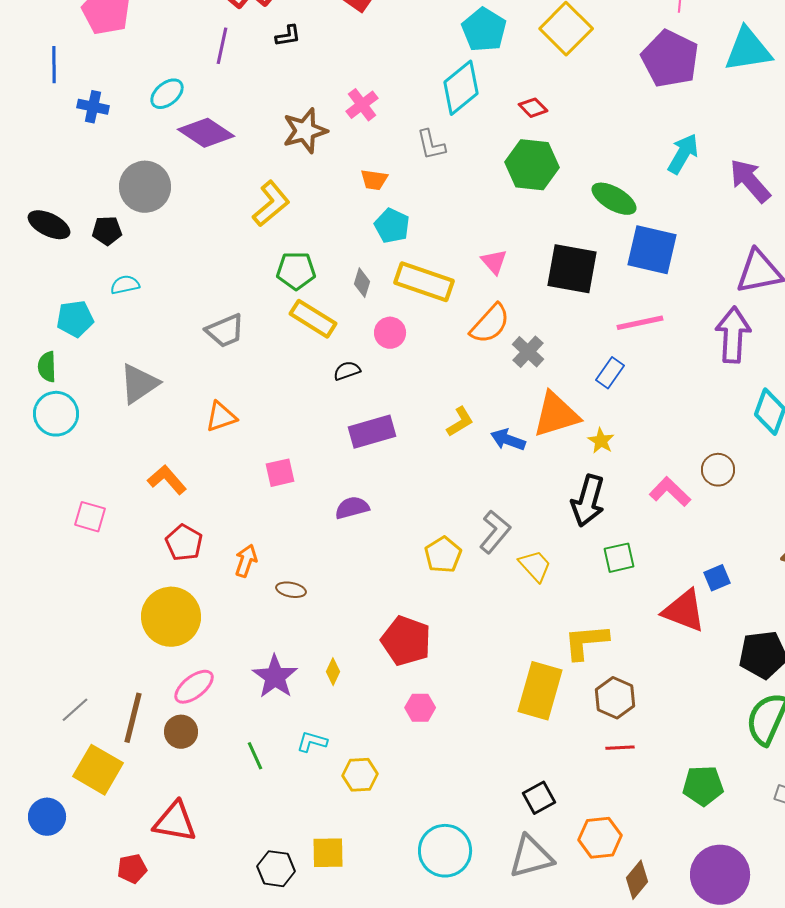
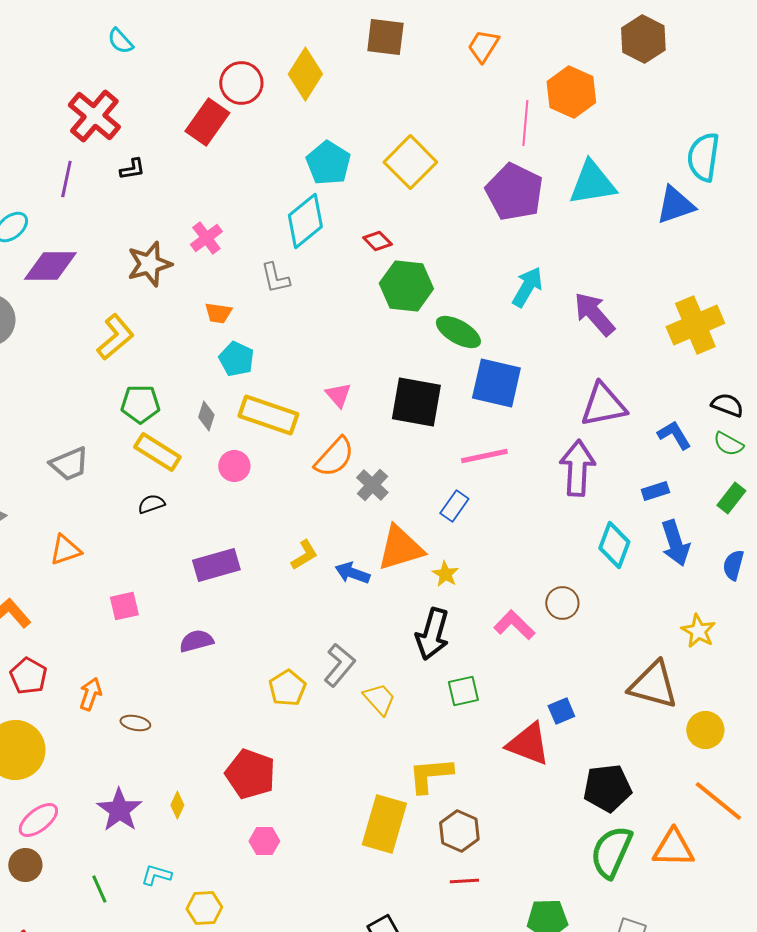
purple diamond: (206, 133) -> (50, 266), turned -34
green hexagon: (532, 165) -> (406, 286), moved
black semicircle: (347, 371) -> (151, 504), moved

